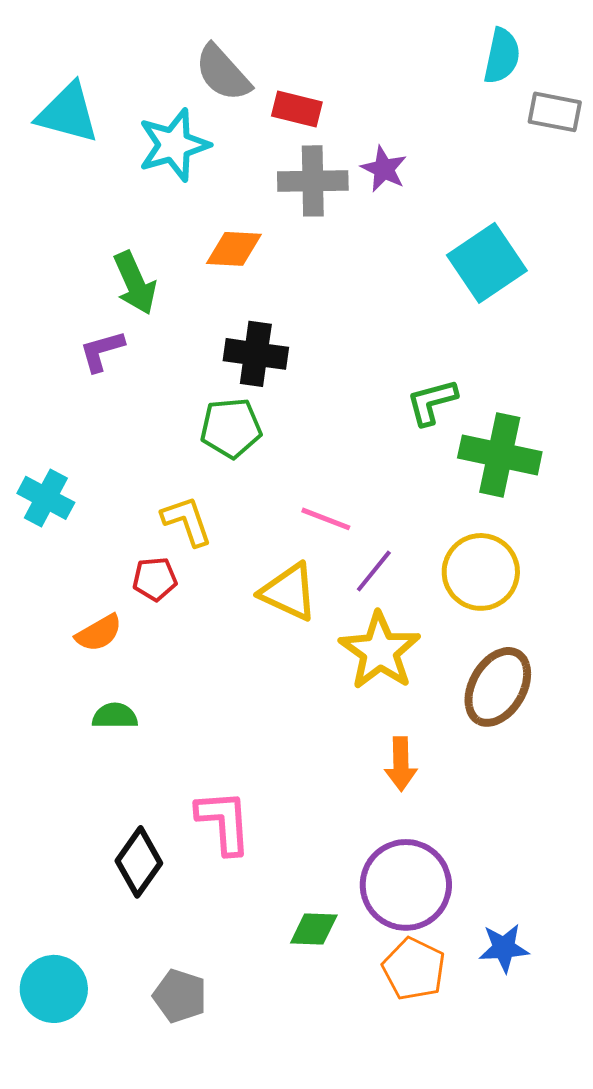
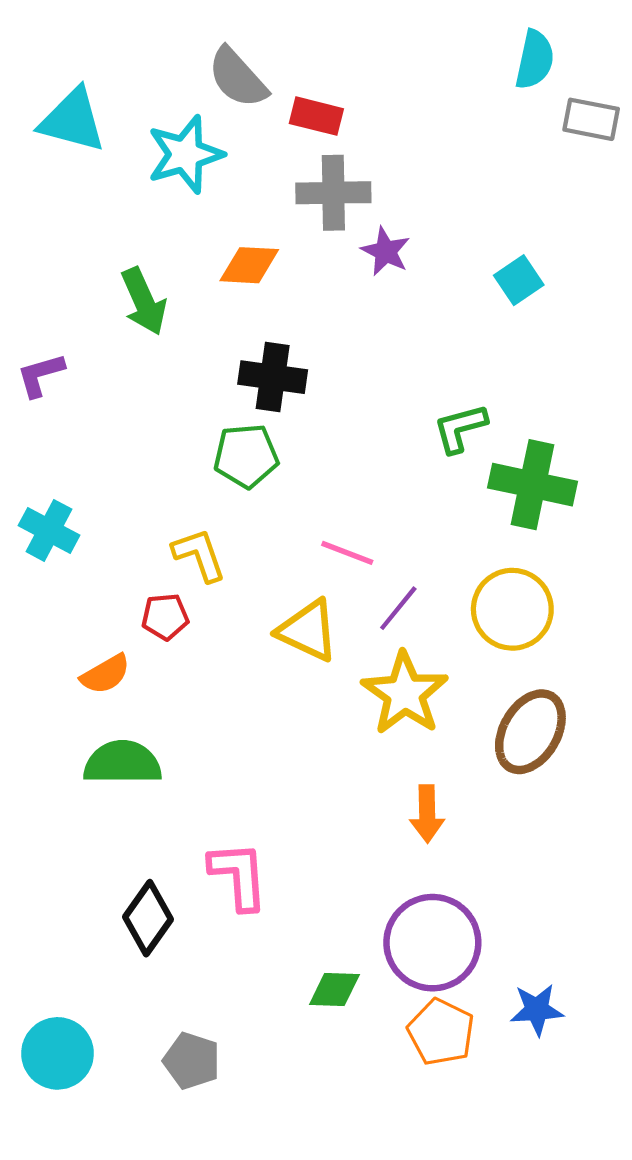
purple star: (384, 169) -> (386, 251), moved
cyan square: (487, 263) -> (519, 280), size x0.6
purple L-shape: (102, 351) -> (40, 375), moved
green semicircle: (115, 716) -> (122, 763), size x1.6

